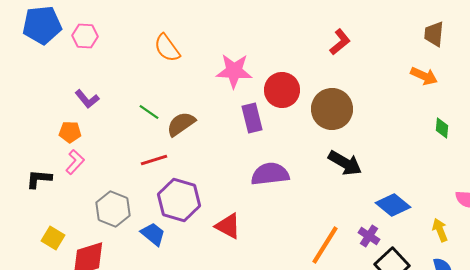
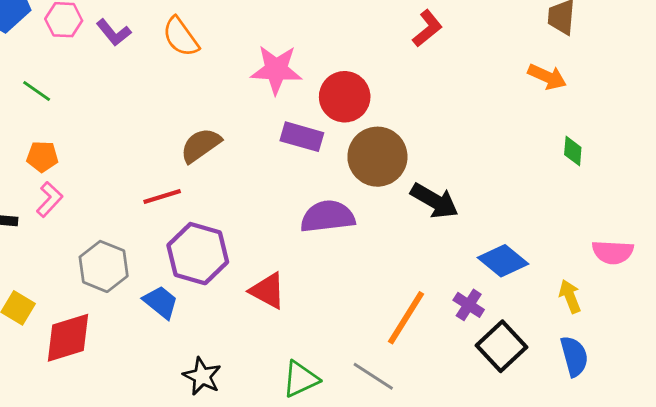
purple L-shape: (87, 99) -> (114, 33), moved
brown circle: (332, 109) -> (377, 157), moved
green line: (149, 112) -> (37, 91), moved
purple rectangle: (252, 118) -> (302, 137), turned -60

